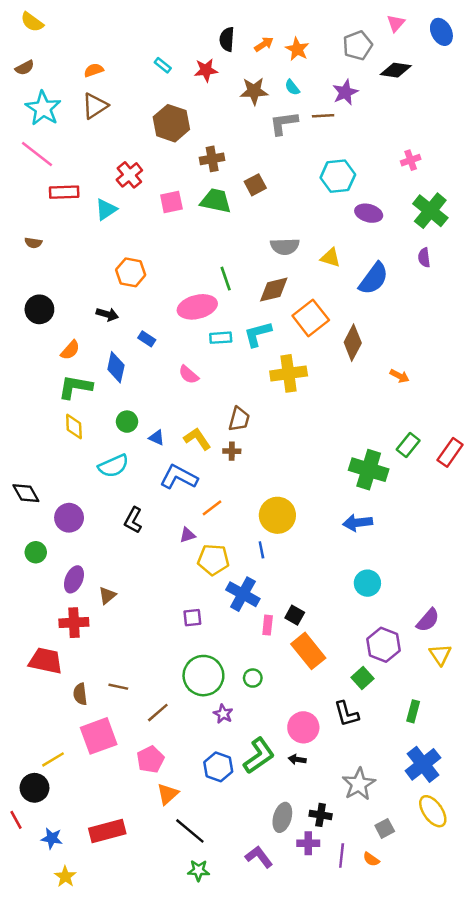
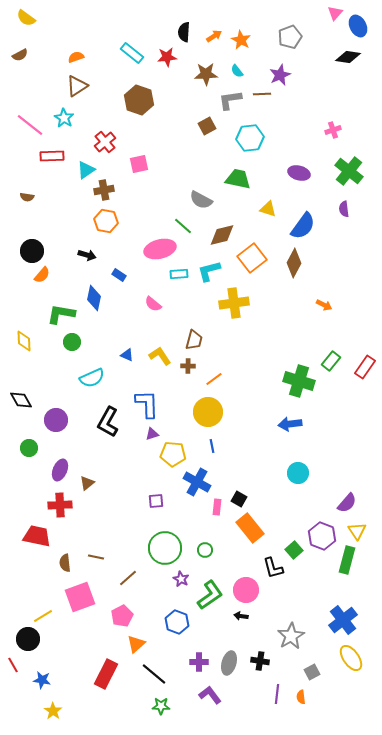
pink triangle: (396, 23) -> (335, 13), moved
cyan rectangle: (163, 65) -> (132, 53), size x1.6
black diamond: (396, 70) -> (348, 57), moved
cyan star: (43, 108) -> (64, 118), moved, size x0.7
brown cross: (212, 159) -> (104, 190), moved
cyan hexagon: (338, 176) -> (250, 138), moved
brown square: (255, 185) -> (207, 126), moved
green trapezoid: (216, 201) -> (238, 179), moved
gray semicircle: (285, 246) -> (201, 200), moved, turned 30
green line: (226, 279) -> (183, 226), turned -30
brown diamond: (353, 343) -> (294, 263), moved
orange semicircle: (70, 350) -> (42, 275), moved
green circle: (127, 422) -> (72, 342), moved
yellow diamond: (74, 426) -> (24, 341), moved
blue L-shape: (179, 477) -> (147, 404), moved, turned 60
orange line: (212, 508) -> (214, 379), moved
yellow circle: (277, 515) -> (208, 412), moved
black L-shape: (133, 520) -> (108, 422), size x1.4
purple hexagon: (383, 645) -> (322, 536), moved
green rectangle: (413, 711) -> (347, 560), moved, size x1.5
black L-shape: (346, 714) -> (273, 568), moved
green L-shape: (259, 756) -> (210, 595), moved
red rectangle: (107, 831) -> (106, 674), moved, turned -48
purple cross: (308, 843) -> (199, 662), moved
orange semicircle: (371, 859) -> (301, 697), turned 48

